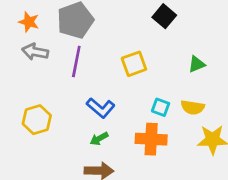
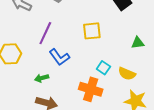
purple line: (76, 61) -> (45, 33), moved
green arrow: (99, 139) -> (42, 78), moved

